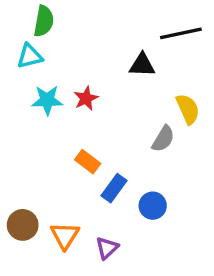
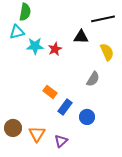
red star: (86, 98) -> (55, 49), moved
cyan star: (47, 100) -> (35, 46), moved
yellow semicircle: (188, 109) -> (107, 52), moved

